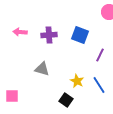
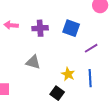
purple line: (100, 55) -> (91, 48), turned 32
blue line: (99, 85) -> (90, 78), turned 30

